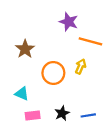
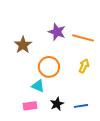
purple star: (69, 22) -> (57, 32), moved
yellow arrow: (81, 66) -> (84, 66), moved
cyan triangle: (22, 94) -> (38, 86), moved

